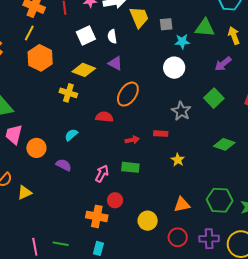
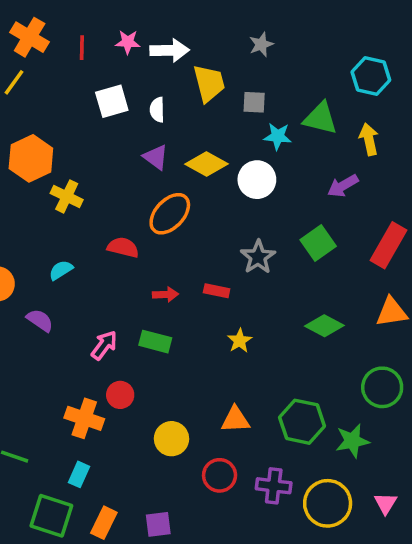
orange hexagon: (40, 58) -> (31, 158), moved
yellow diamond: (84, 70) -> (206, 164), moved

